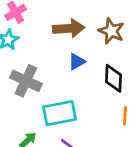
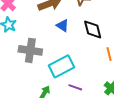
blue triangle: (77, 62) -> (63, 26), turned -40

